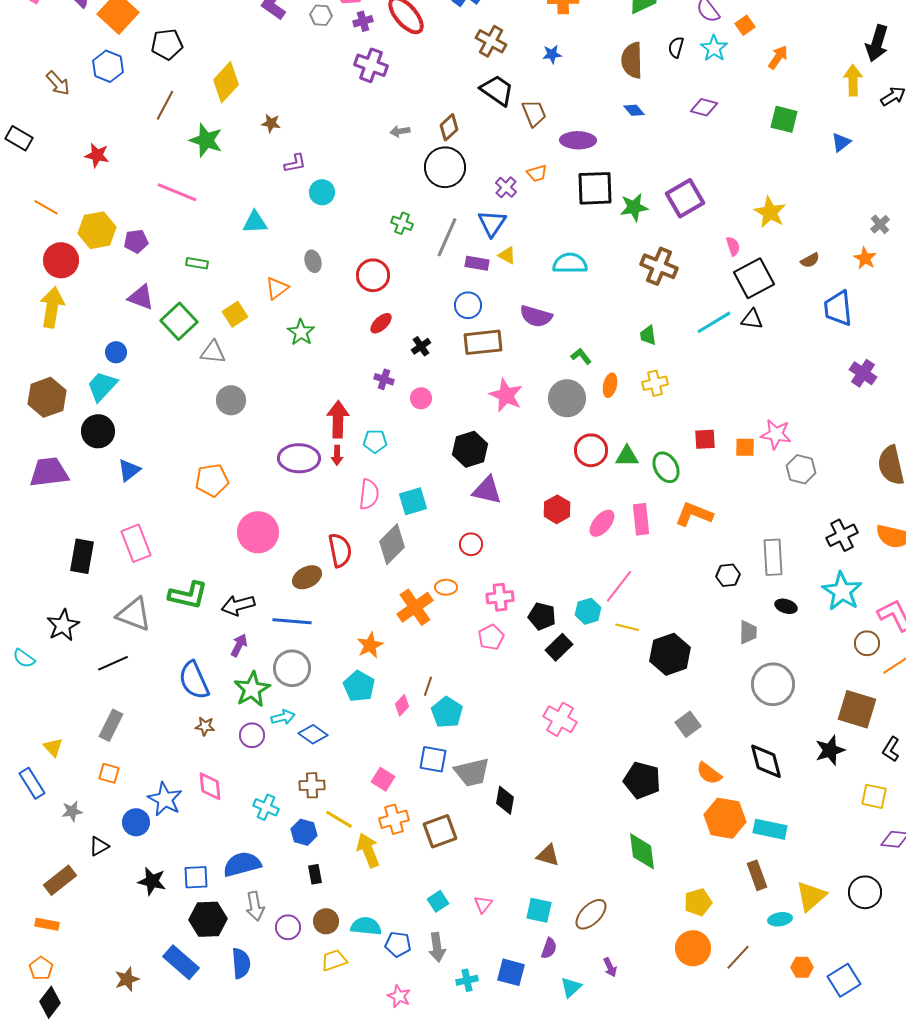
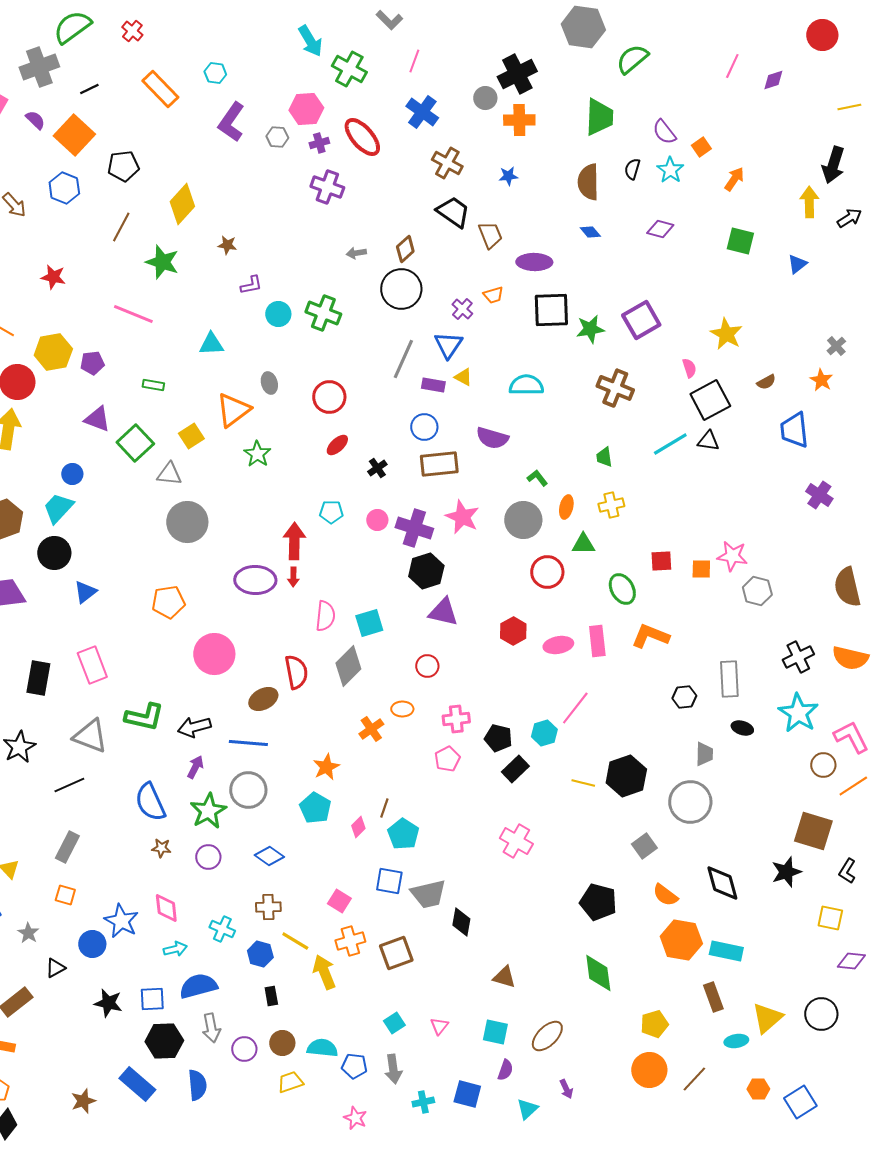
green cross: (402, 223) -> (323, 313), moved, size x1.6
orange triangle: (277, 288) -> (233, 410), size x1.5
purple cross: (384, 379) -> (414, 528), moved, size x1.8
gray circle: (231, 400) -> (187, 522), size x1.4
cyan pentagon: (375, 441) -> (331, 512), moved
green triangle: (627, 456) -> (583, 544), moved
pink ellipse: (602, 523) -> (558, 645), turned 40
orange cross: (415, 607) -> (371, 729), size x0.7
yellow line: (627, 627) -> (583, 783), moved
gray circle: (773, 684) -> (690, 802), moved
cyan arrow: (283, 717) -> (175, 949), moved
gray star: (72, 811) -> (28, 933), turned -30

